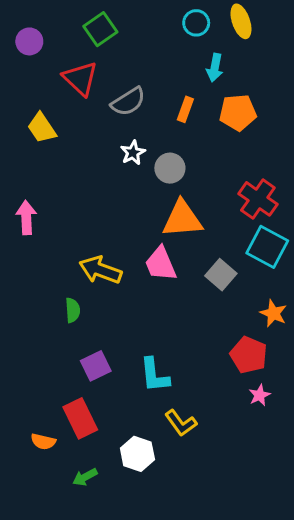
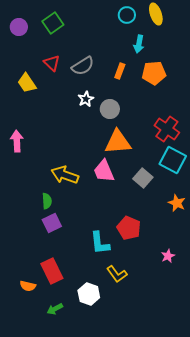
green square: (100, 29) -> (53, 23), moved
red triangle: (80, 78) -> (52, 63), moved, size x0.7
red pentagon: (249, 355) -> (129, 228), moved
purple square: (96, 366) -> (52, 223), moved

